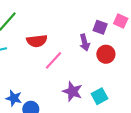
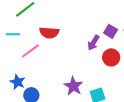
purple arrow: (85, 43) -> (93, 43), turned 35
pink line: (54, 60) -> (30, 51), moved

